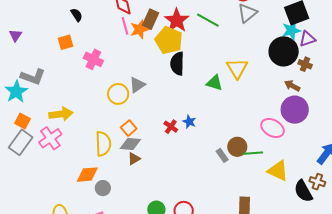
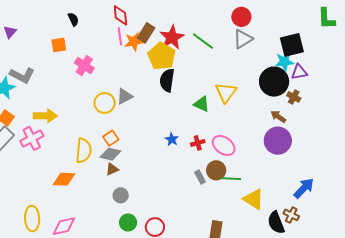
red cross: (171, 127) -> (198, 143), moved, turned 32
pink ellipse: (272, 128) -> (224, 145), moved
gray circle: (103, 188) -> (121, 195), moved

